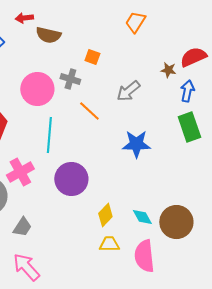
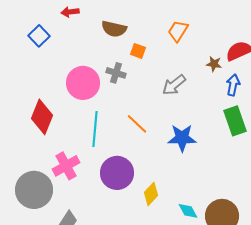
orange trapezoid: (135, 22) -> (178, 31), moved
brown semicircle: (48, 35) -> (114, 29), moved
orange line: (89, 111) -> (137, 124), moved
yellow diamond: (105, 215) -> (151, 194), moved

